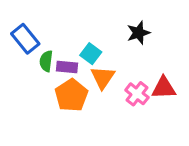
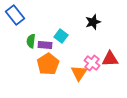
blue rectangle: (25, 39) -> (15, 15), moved
orange triangle: (103, 77) -> (79, 73), moved

